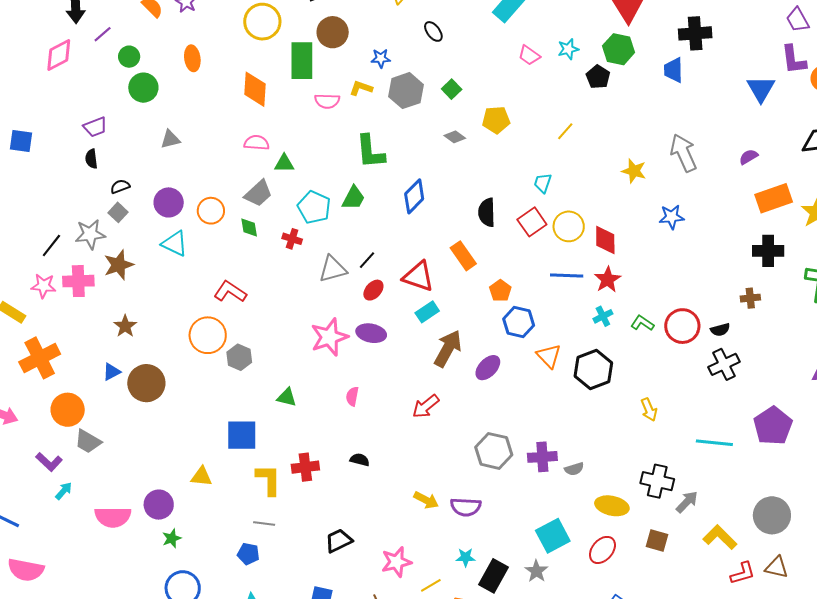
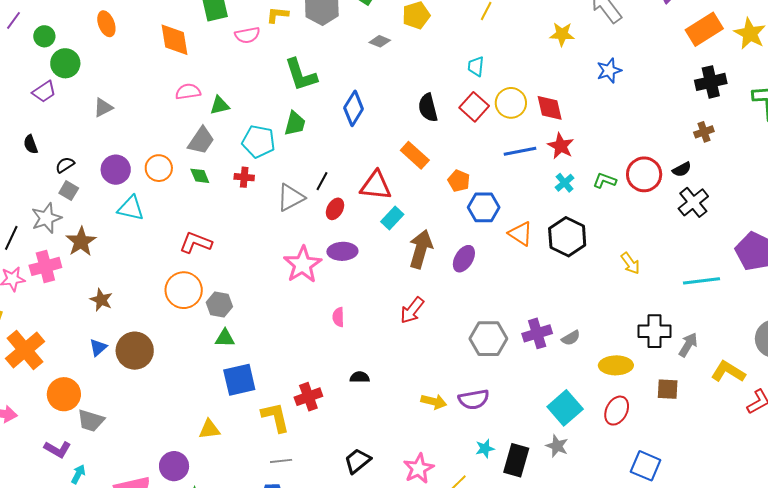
purple trapezoid: (95, 127) -> (44, 92), moved
green triangle: (287, 397) -> (225, 338), moved

